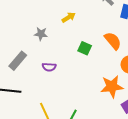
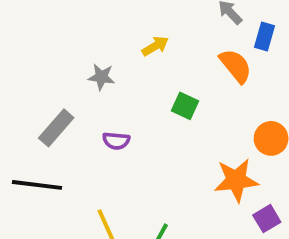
orange semicircle: (113, 41) -> (236, 66), moved

